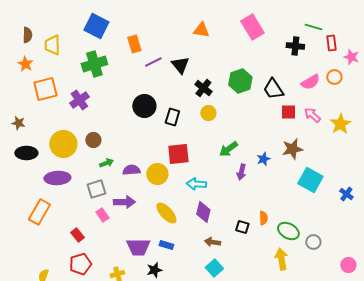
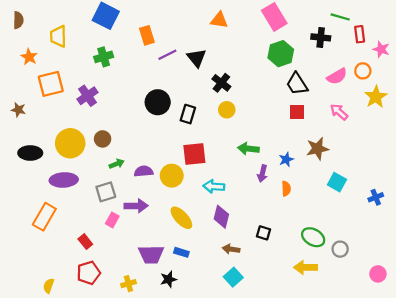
brown semicircle: (27, 35) -> (18, 20), moved
green cross: (94, 64) -> (104, 57), size x0.7
green hexagon: (240, 81) -> (281, 54), moved
red square: (288, 112) -> (297, 112), moved
brown star: (18, 123) -> (18, 110), moved
yellow star: (340, 124) -> (376, 97), moved
green arrow: (228, 149) -> (248, 149), turned 42
cyan square: (310, 180) -> (337, 182), size x0.7
blue cross: (346, 194) -> (376, 197), turned 32
pink rectangle: (102, 215) -> (112, 220), turned 64
orange semicircle: (263, 218) -> (286, 189), moved
yellow arrow: (281, 259) -> (306, 267), turned -80

